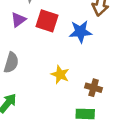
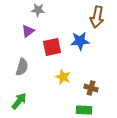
red square: (47, 21) -> (52, 47), moved, turned -30

